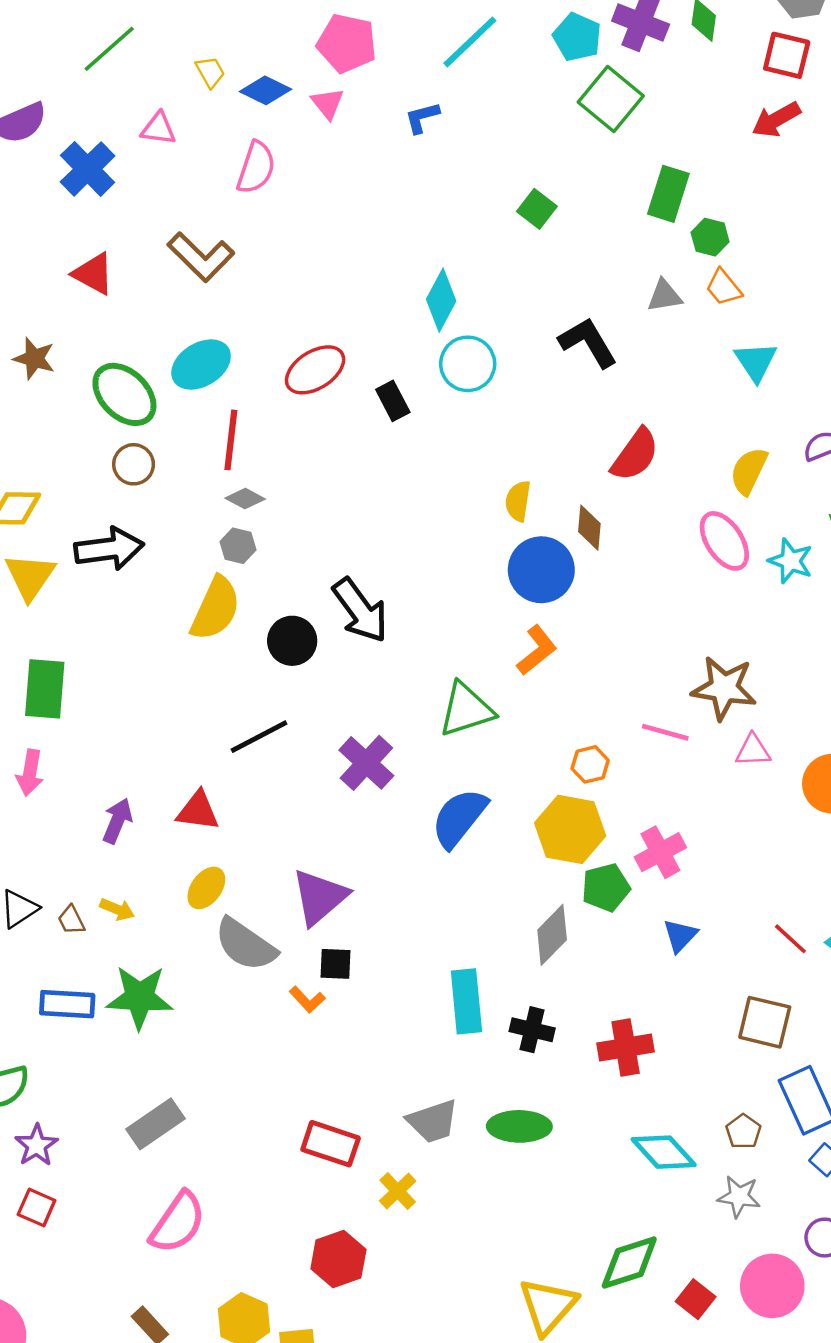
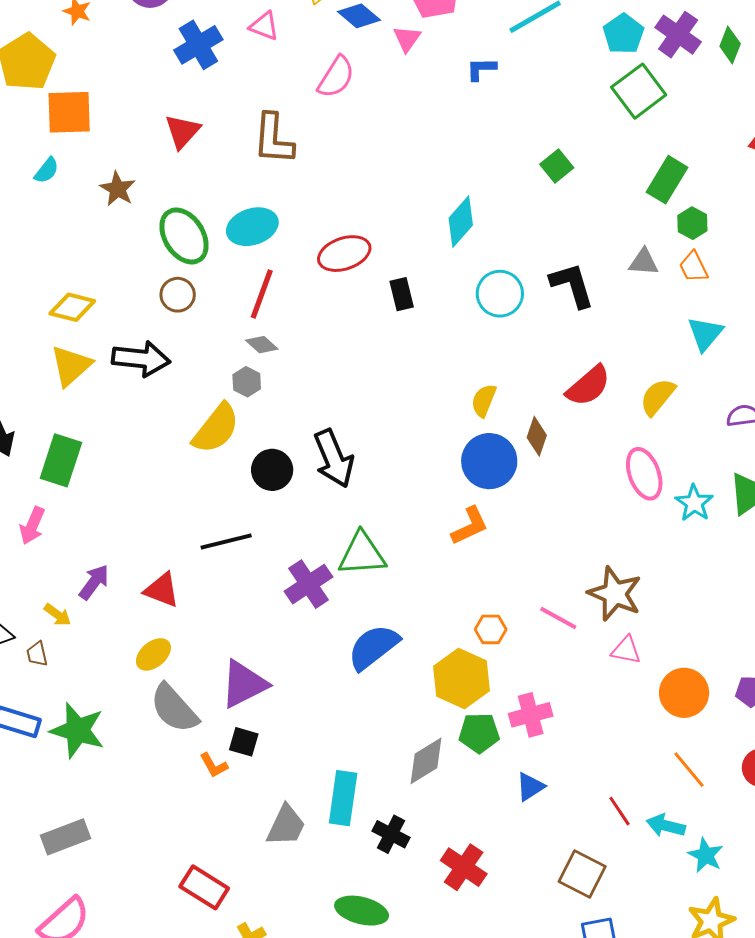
brown L-shape: (201, 257) -> (273, 139), turned 36
red triangle: (93, 274) -> (183, 131), turned 30
cyan circle: (468, 364) -> (500, 294), moved
yellow semicircle: (749, 471) -> (658, 397), moved
green triangle: (466, 710) -> (362, 554), moved
yellow arrow: (117, 909) -> (58, 615), moved
red cross: (626, 1047) -> (464, 867), turned 30
gray trapezoid: (433, 1121) -> (286, 826), moved, turned -60

